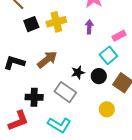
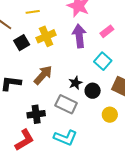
purple arrow: (89, 27) -> (79, 36), size x1.6
pink rectangle: (119, 36) -> (107, 31), moved
black circle: (99, 76) -> (93, 91), moved

